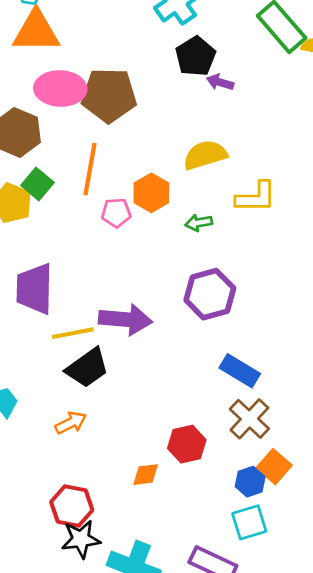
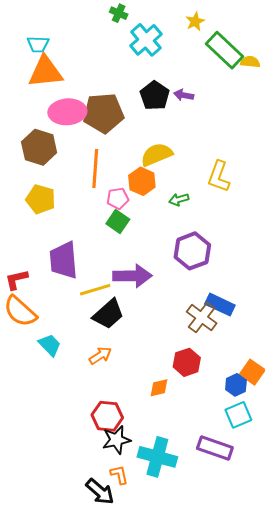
black pentagon: (196, 56) -> (155, 96), moved
yellow semicircle: (205, 155) -> (157, 155), moved
green square: (37, 184) -> (118, 222), moved
yellow L-shape: (256, 197) -> (219, 177), turned 116
brown cross: (249, 419) -> (202, 318), moved

